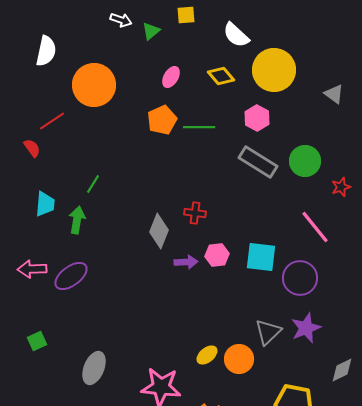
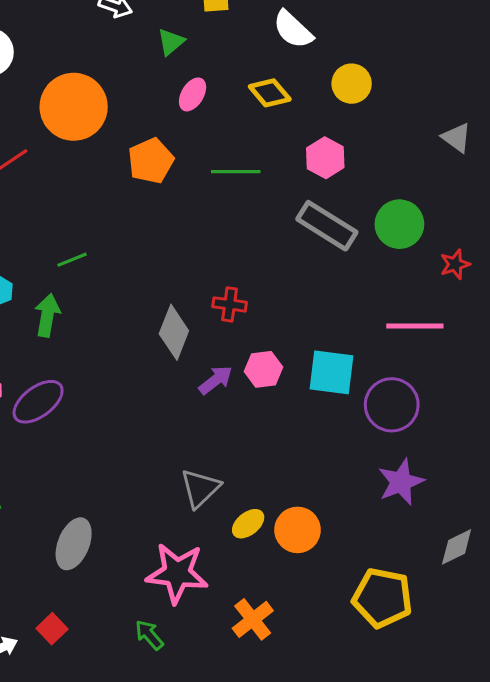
green triangle: (151, 31) -> (171, 42), moved
yellow circle: (274, 70) -> (352, 84), size x0.6
gray triangle: (334, 94) -> (457, 138), moved
orange pentagon: (162, 120) -> (151, 161), moved
green line: (93, 184) -> (72, 260), turned 36
pink line: (315, 227) -> (415, 326), turned -51
purple arrow: (186, 262) -> (216, 380), turned -35
gray triangle: (268, 332) -> (200, 488), moved

